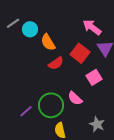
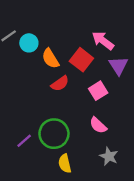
red square: (80, 53) -> (81, 60), moved
pink square: (94, 77) -> (98, 91), moved
pink semicircle: (75, 98) -> (98, 125), moved

